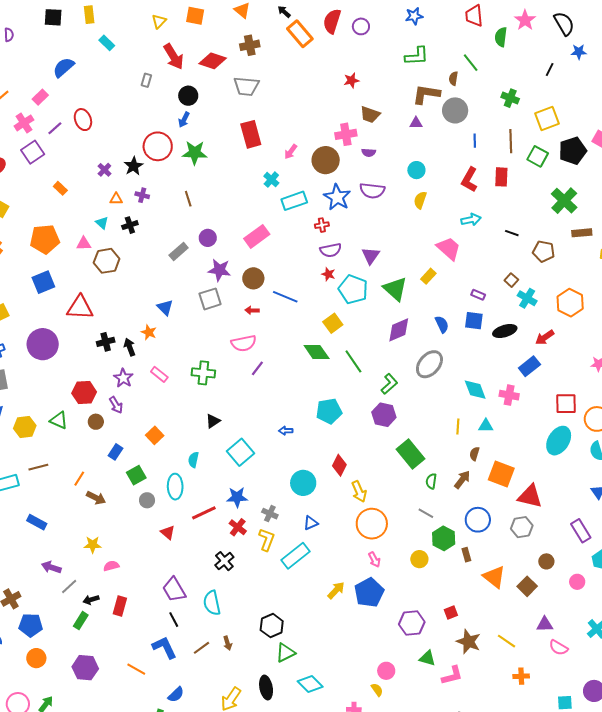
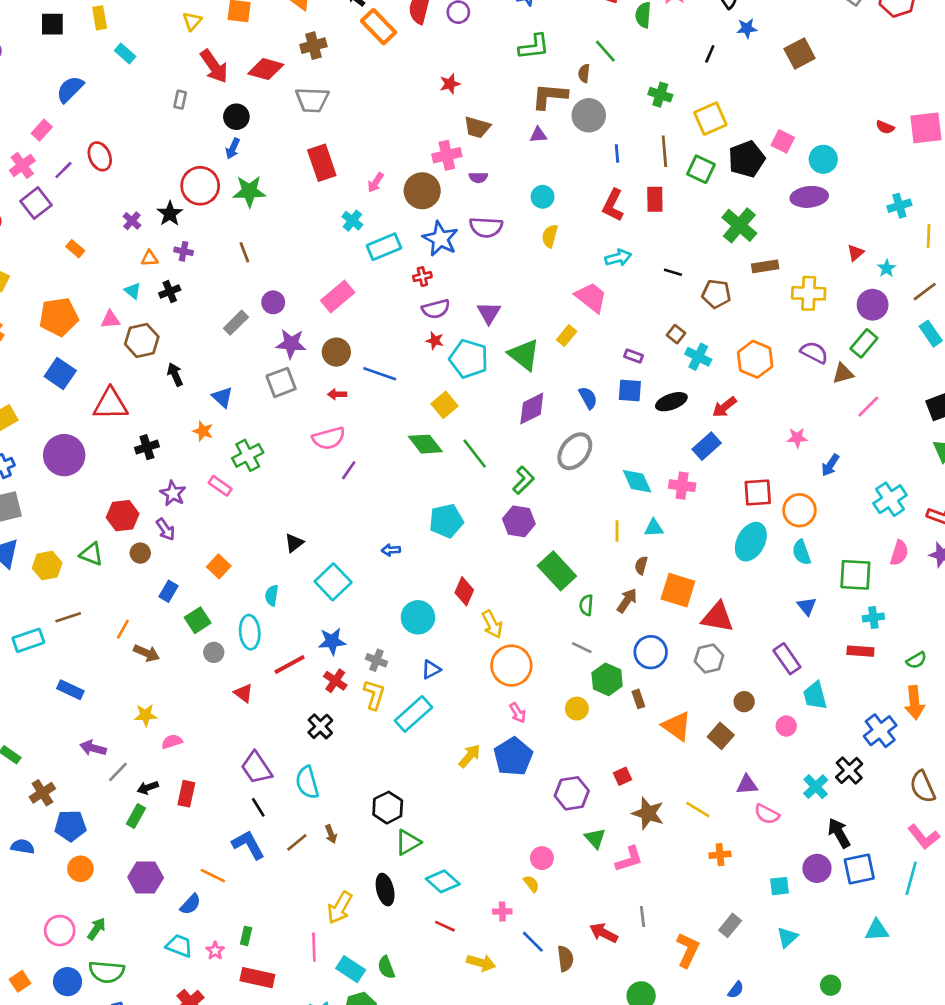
blue square: (43, 282) -> (60, 373), turned -30
black arrow: (130, 347) -> (175, 374), moved
green cross: (203, 373) -> (248, 455), moved, turned -30
green triangle: (427, 658) -> (595, 838), turned 36
blue semicircle: (176, 695) -> (190, 904), moved

